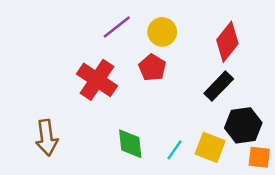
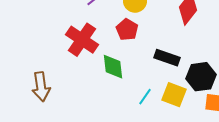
black rectangle: (219, 86) -> (167, 58), moved, turned 65
green diamond: (130, 144) -> (113, 67), moved

